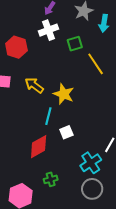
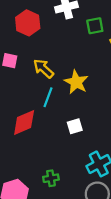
cyan line: (48, 116) -> (48, 97), moved
red diamond: (39, 147) -> (24, 122), moved

